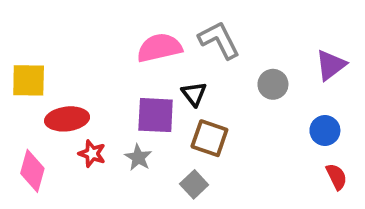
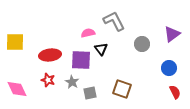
pink semicircle: (159, 48) -> (88, 33), moved, size x0.6
red ellipse: (67, 119) -> (50, 55), moved
brown square: (209, 138) -> (122, 89), moved
pink diamond: (32, 171) -> (17, 89), turned -40
gray square: (194, 184) -> (90, 93), moved, turned 32

